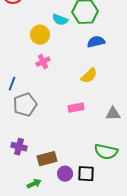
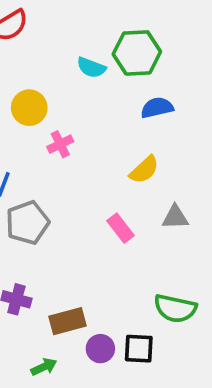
yellow circle: (40, 35) -> (29, 108), moved
pink rectangle: (76, 108) -> (120, 228), turned 63
gray triangle: (113, 114) -> (175, 217), moved

